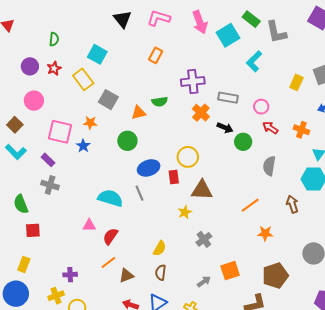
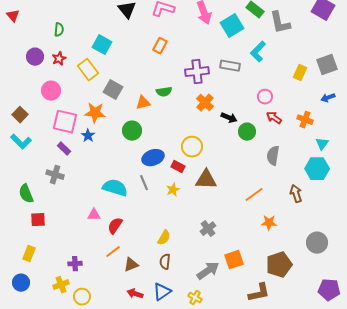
gray rectangle: (228, 98) -> (230, 66), moved
pink circle: (34, 101) -> (51, 91), moved
orange star: (90, 123) -> (95, 113), size x1.5
purple rectangle: (48, 160) -> (64, 149), moved
red rectangle: (174, 177) -> (178, 167), turned -56
yellow star: (185, 212) -> (173, 190), moved
gray arrow: (204, 282) -> (208, 271), size x1.6
blue circle: (16, 294) -> (21, 283), size x0.7

